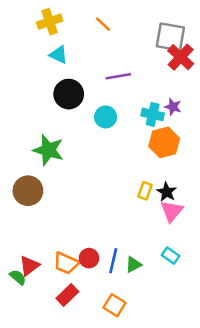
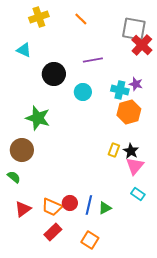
cyan triangle: (59, 55) -> (24, 50), moved
cyan rectangle: (170, 256) -> (138, 194), moved
green semicircle: (18, 277) -> (14, 177), moved

